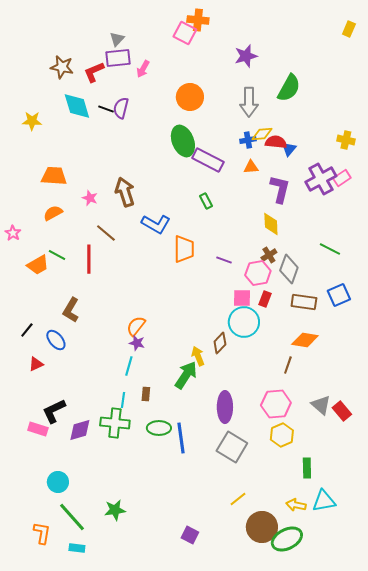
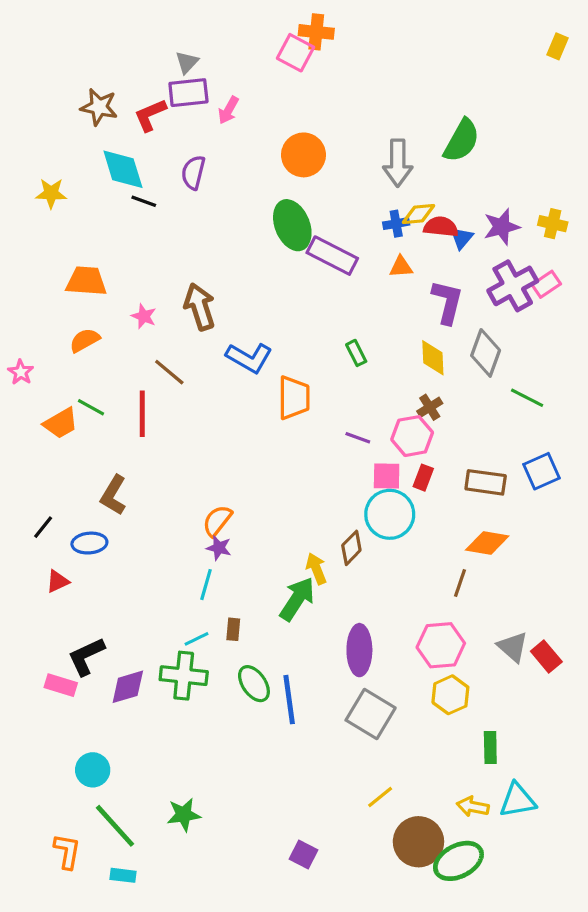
purple star: (246, 56) -> (502, 227), moved
black line: (106, 109) -> (144, 201), moved
green rectangle: (206, 201) -> (356, 353), moved
purple line: (224, 260) -> (358, 438), moved
gray diamond: (289, 269) -> (486, 353), moved
blue ellipse: (56, 340) -> (89, 543), turned -55
cyan line: (123, 400) -> (196, 639), turned 56
green ellipse: (159, 428) -> (254, 684), turned 55

